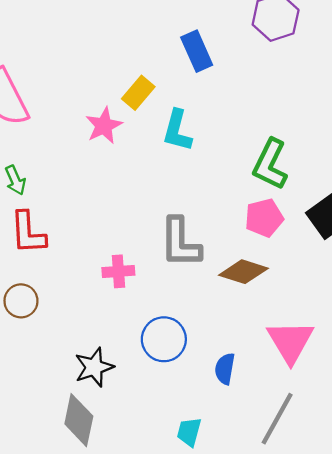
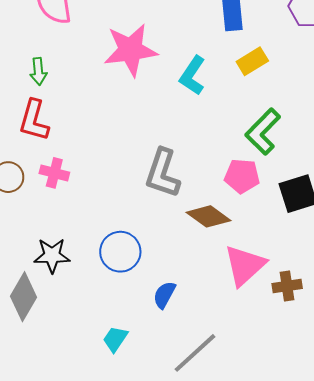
yellow rectangle: (138, 93) -> (252, 61), moved
pink star: (104, 126) -> (131, 50), size x1.6
pink cross: (118, 271) -> (54, 173), moved
pink triangle: (290, 342) -> (245, 265), moved

